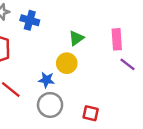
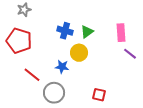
blue cross: (30, 20) -> (65, 31), moved
gray circle: (50, 105) -> (54, 93), moved

